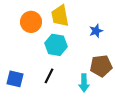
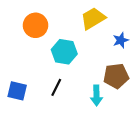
yellow trapezoid: (60, 16) -> (93, 18), moved, turned 70
blue star: (96, 31) -> (121, 40), moved

